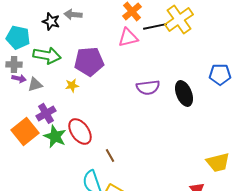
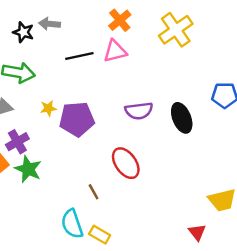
black line: (155, 26) -> (79, 56), moved
purple pentagon: (89, 61) -> (77, 119), moved
red ellipse: (80, 131) -> (126, 163), moved

